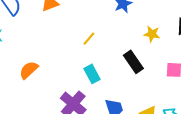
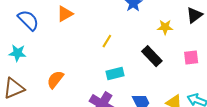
cyan rectangle: (92, 74) -> (115, 74), turned -66

